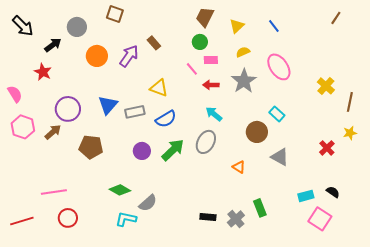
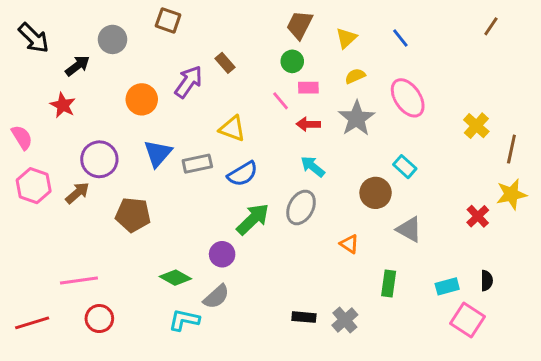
orange circle: (97, 56) -> (142, 99), moved
yellow star: (350, 133) -> (511, 194), size x1.5
purple circle: (142, 151) -> (222, 254), moved
black semicircle: (333, 192) -> (487, 281), turned 56
green rectangle: (260, 208) -> (389, 283), moved, turned 30

